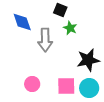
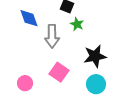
pink circle: (32, 84) -> (25, 83), moved
pink square: (66, 86) -> (59, 72), moved, turned 36

